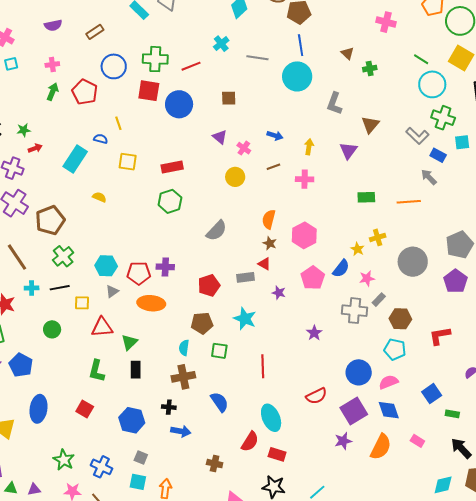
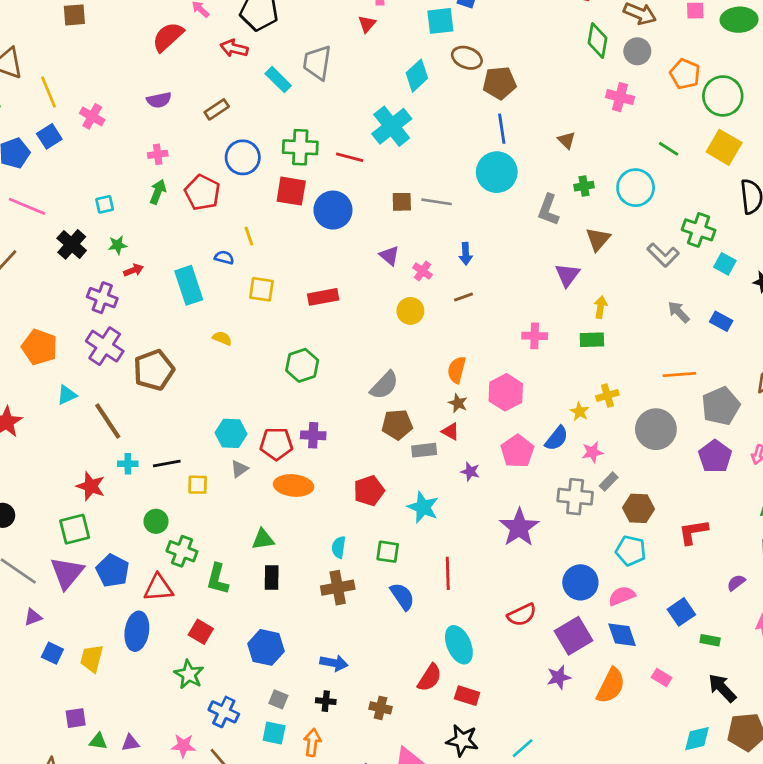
cyan cross: (221, 44) -> (392, 126), size x1.8
gray line: (257, 58) -> (437, 202), moved
cyan square: (11, 64) -> (105, 204), moved
red line: (191, 66) -> (350, 157), turned 36
green cross: (370, 69) -> (584, 186), moved
cyan circle: (432, 84) -> (636, 188), moved
blue arrow: (275, 136) -> (466, 254), turned 70
cyan square: (462, 142) -> (725, 264), turned 35
yellow arrow: (309, 147) -> (600, 307), moved
blue rectangle: (438, 155) -> (721, 321), moved
cyan rectangle: (75, 159) -> (189, 285), turned -52
pink cross: (305, 179) -> (535, 336), moved
green hexagon: (170, 201) -> (302, 365), moved
orange line: (409, 202) -> (679, 375), moved
green cross: (63, 256) -> (182, 551), moved, turned -30
red pentagon: (209, 285) -> (369, 491), moved
brown pentagon: (202, 323) -> (397, 425), moved
red triangle: (102, 327) -> (158, 588), moved
purple star: (314, 333) -> (519, 527), size x1.8
green triangle: (129, 342) -> (263, 539), turned 36
blue semicircle: (220, 402) -> (402, 596), moved
black cross: (169, 407) -> (326, 701), moved
green star: (64, 460) -> (189, 674), moved

